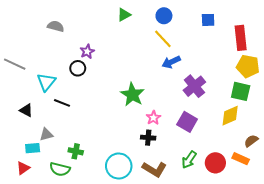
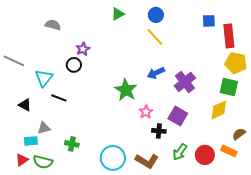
blue square: (208, 20) -> (209, 21), moved
blue arrow: (171, 62) -> (156, 73), moved
black cross: (148, 138) -> (159, 131), moved
green semicircle: (60, 169) -> (43, 162), moved

